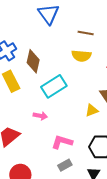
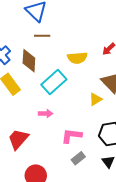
brown line: (86, 33) -> (42, 36), moved
yellow semicircle: (81, 56) -> (77, 58), moved

